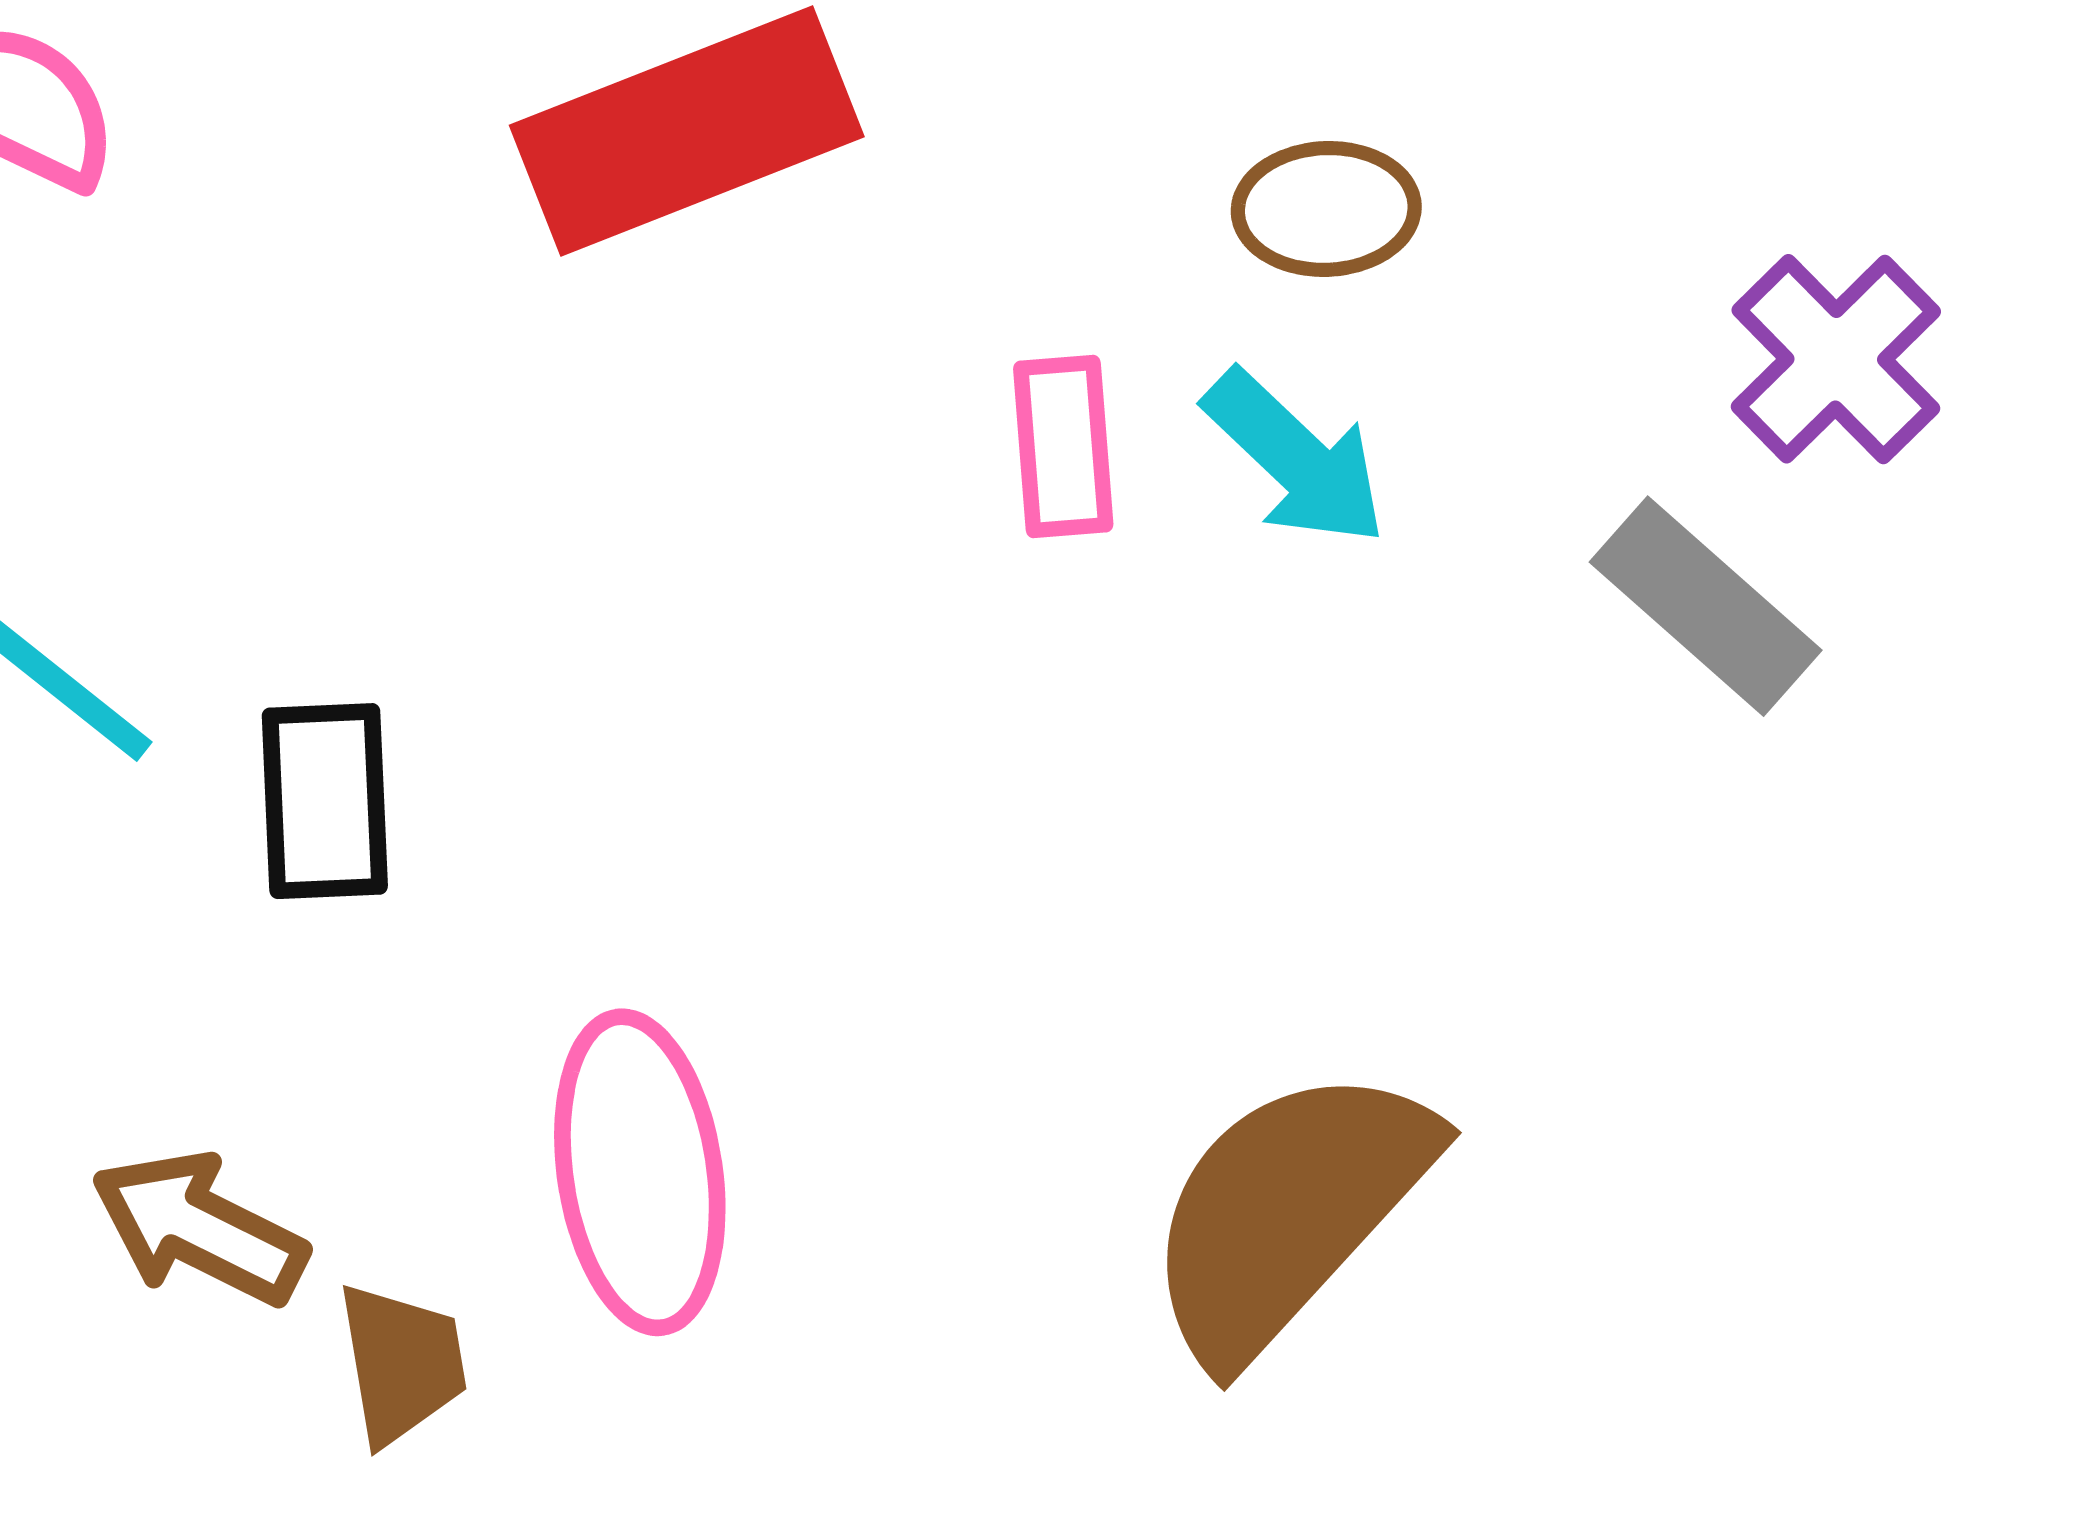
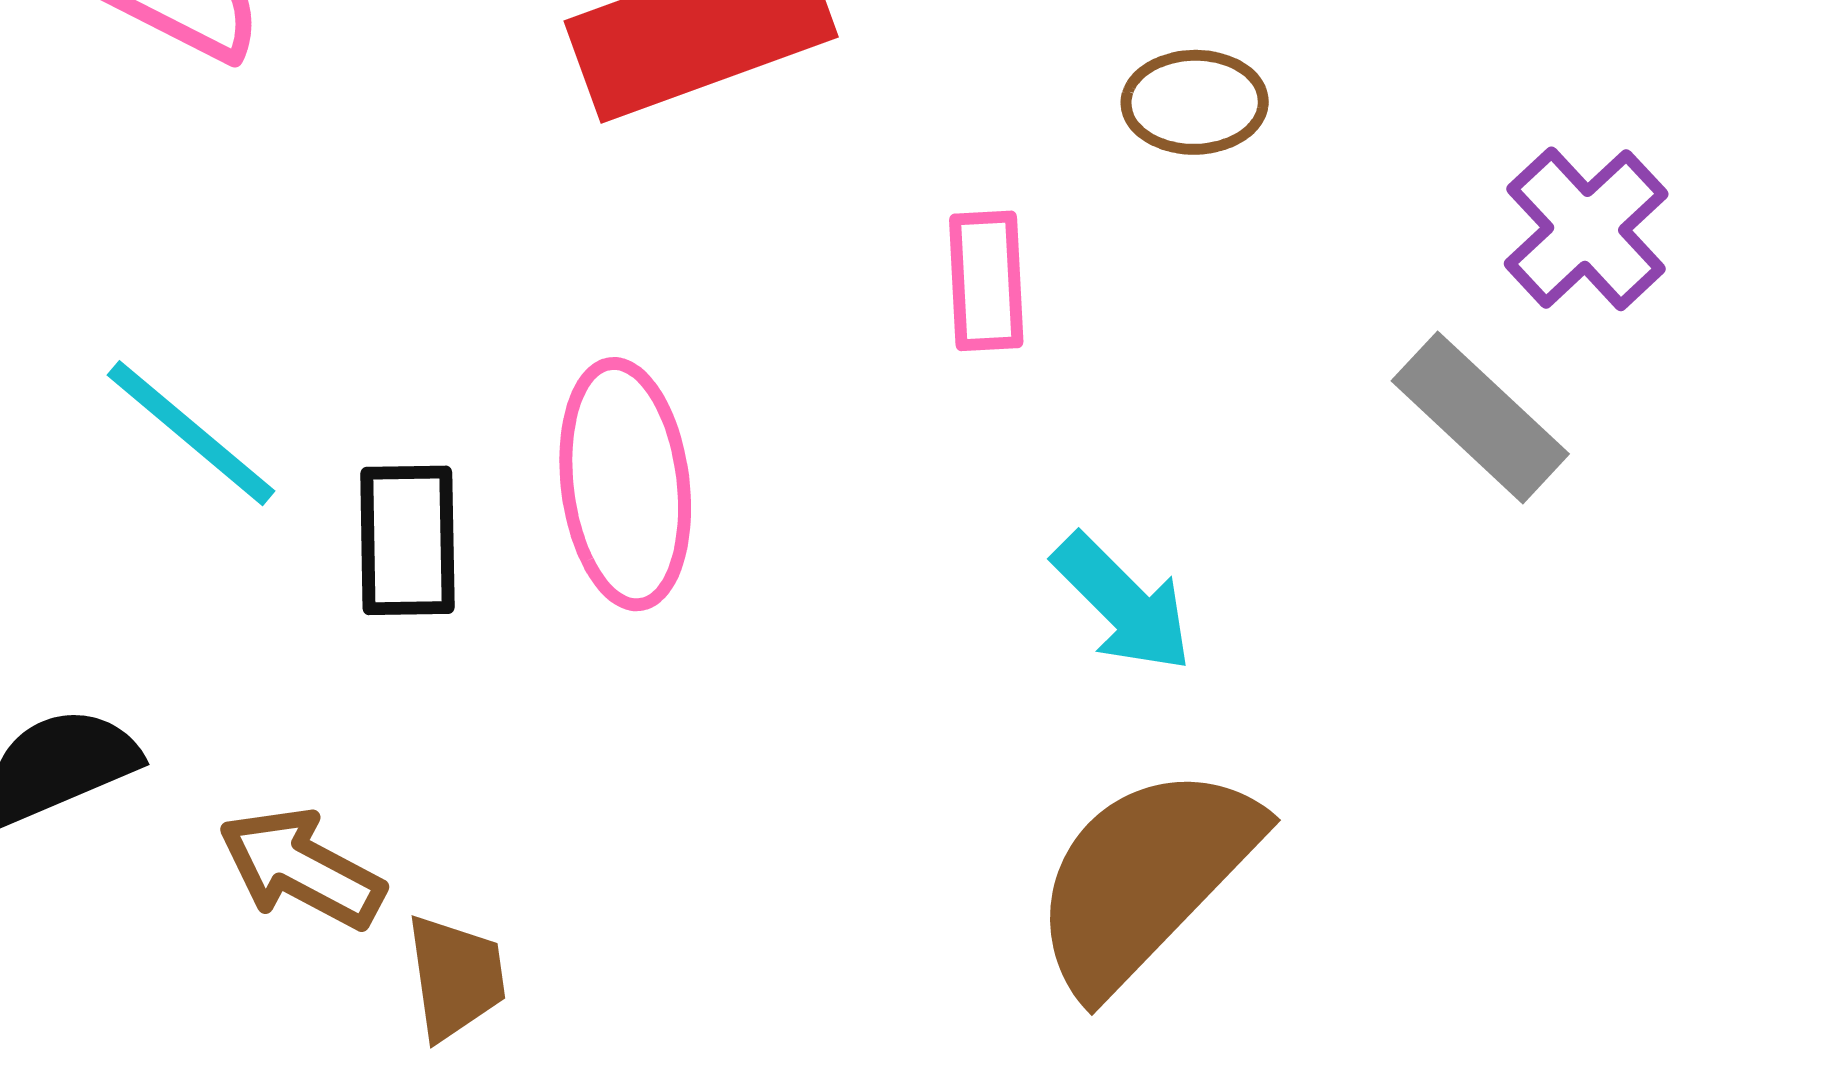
cyan arrow: (1295, 458) -> (1123, 603), moved
pink ellipse: (640, 1172) -> (625, 484), moved

